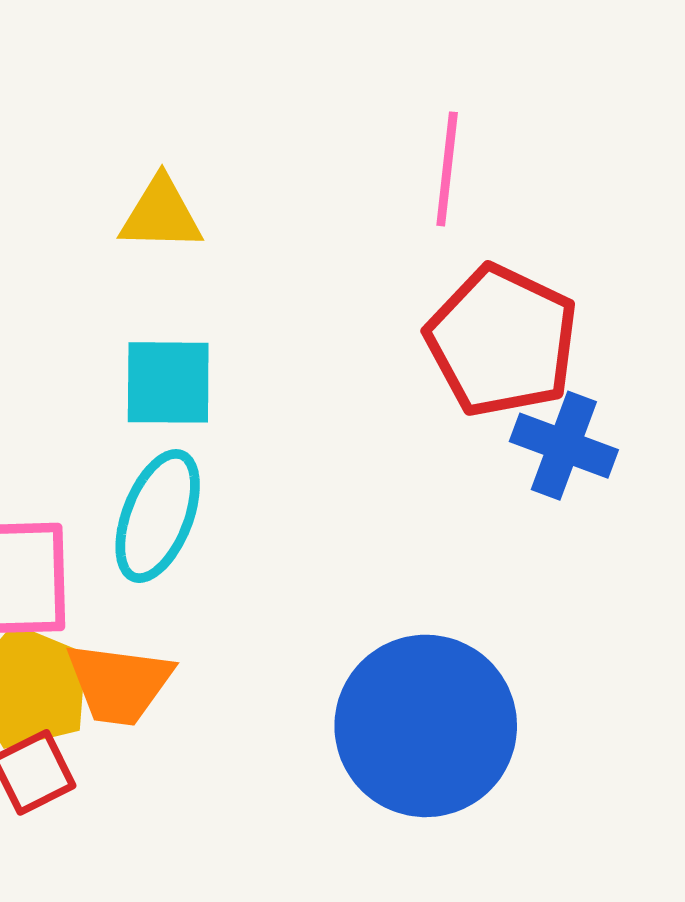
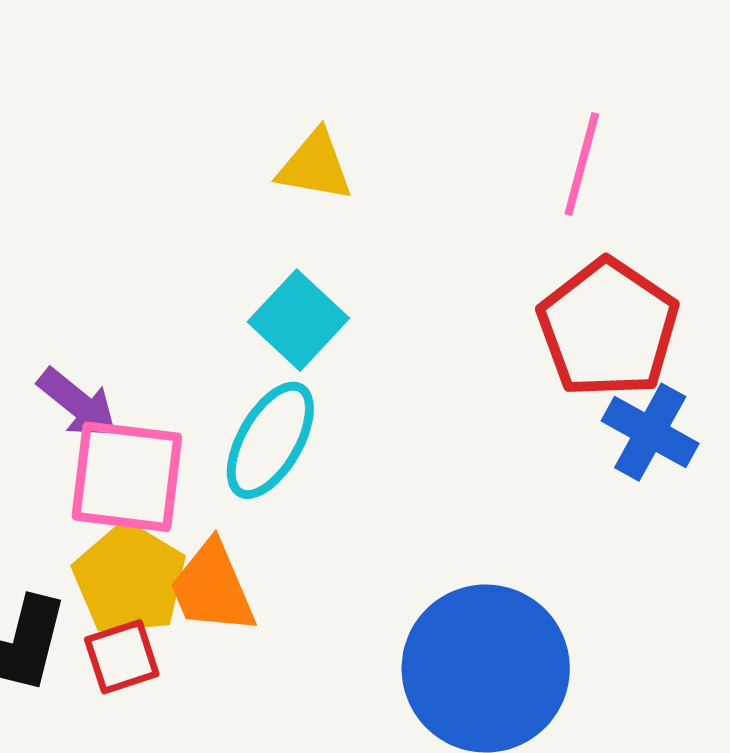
cyan square: (168, 382) -> (298, 320), turned 34
orange trapezoid: (119, 684) -> (212, 588), turned 51

